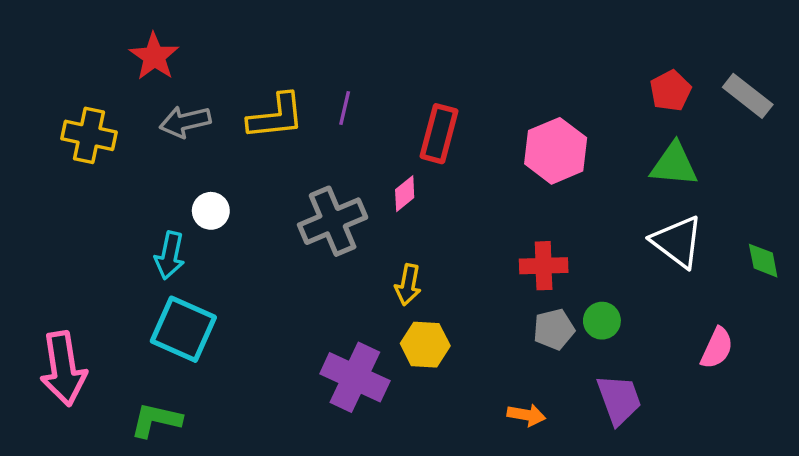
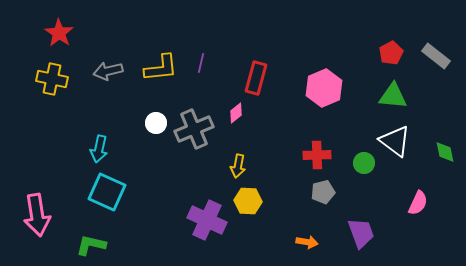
red star: (154, 56) -> (59, 33), moved
white circle: (211, 211) -> (156, 123), moved
green circle: (602, 321) -> (364, 163), moved

